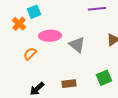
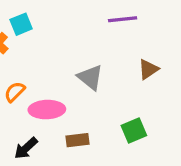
pink ellipse: (50, 36) -> (47, 110), moved

